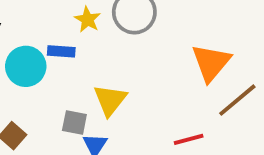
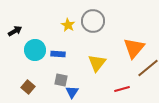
blue rectangle: (61, 51) -> (58, 54), moved
yellow triangle: (110, 100) -> (97, 63), moved

